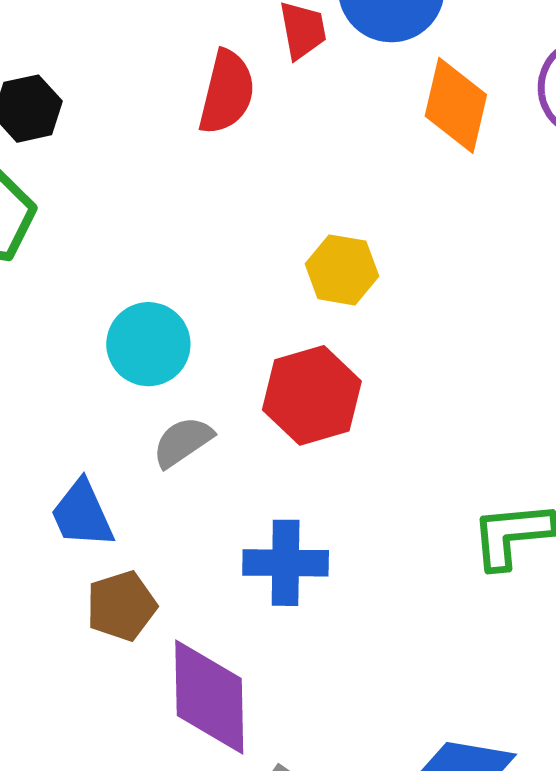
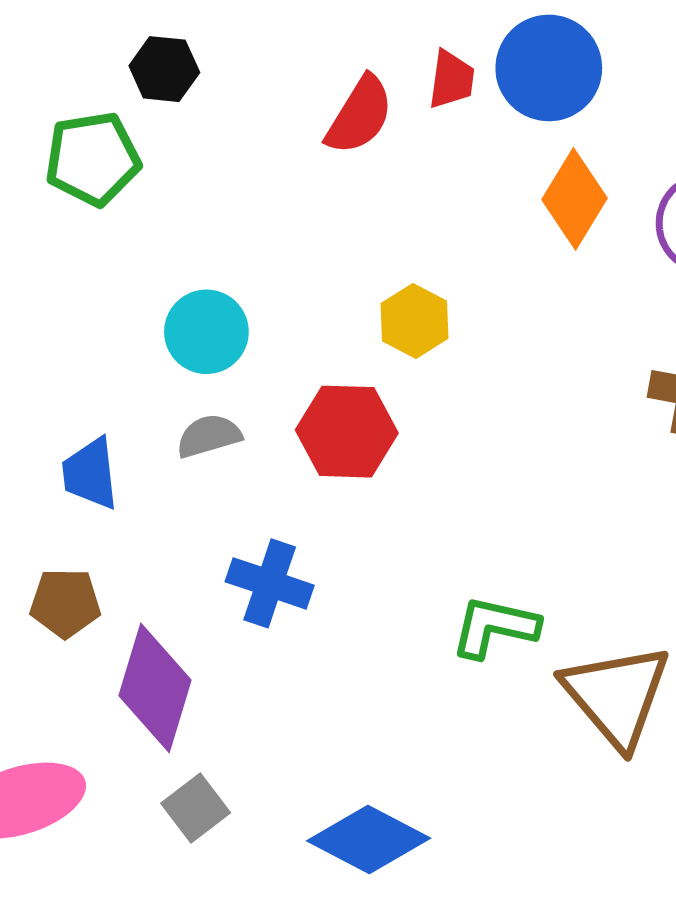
brown pentagon: (121, 606) -> (65, 603), moved

